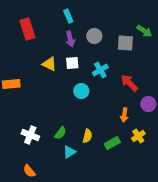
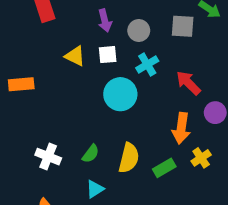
gray circle: (94, 36) -> (139, 30), moved
cyan circle: (81, 91) -> (120, 94), size x1.5
orange arrow: (124, 115) -> (181, 128), size x1.5
yellow semicircle: (87, 136) -> (129, 158), size x1.5
cyan triangle: (69, 152) -> (95, 189), moved

